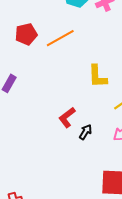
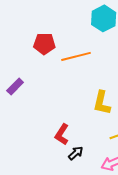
red L-shape: (67, 117) -> (62, 134), turned -35

